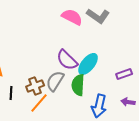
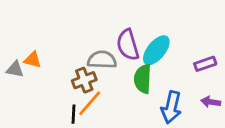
purple semicircle: (67, 60) -> (128, 45), turned 30
gray semicircle: (55, 81) -> (102, 60), moved, turned 60
black line: (11, 93) -> (73, 114), moved

